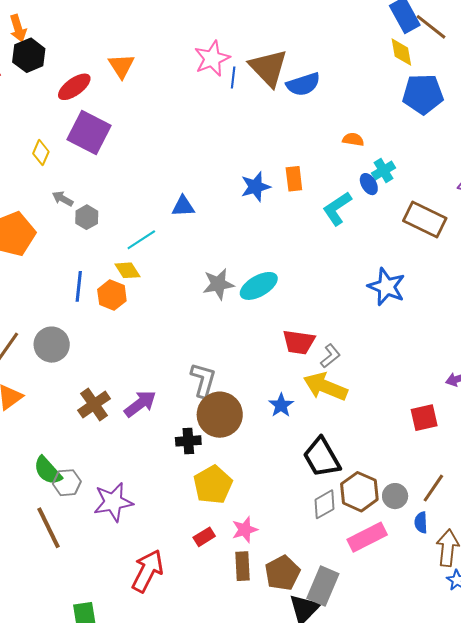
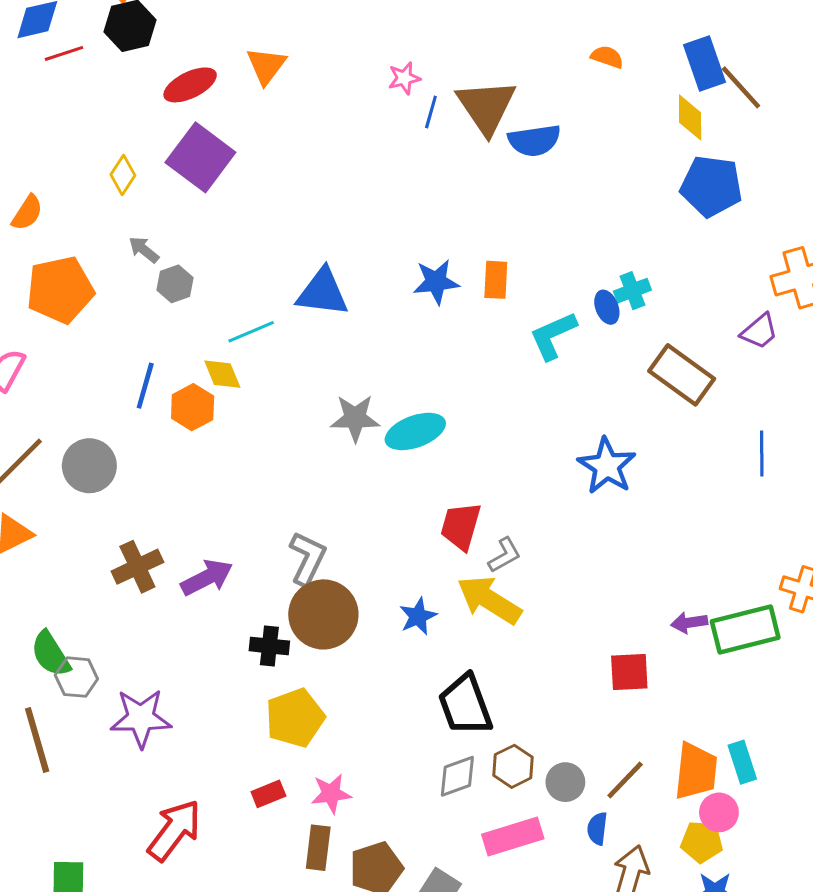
pink star: (212, 59) -> (404, 78), size x0.6
orange semicircle: (353, 139) -> (607, 57), moved
blue triangle: (183, 206) -> (322, 292), size x1.5
red trapezoid: (299, 342) -> (461, 526), turned 88
brown hexagon: (359, 492) -> (513, 766), size x0.7

